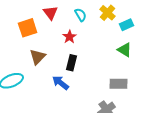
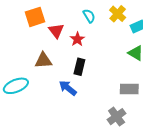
red triangle: (51, 13) -> (56, 31), moved
orange square: (28, 28) -> (35, 17), moved
brown triangle: (38, 57) -> (43, 60), turned 42

